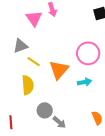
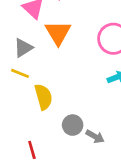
yellow line: (34, 62) -> (20, 73), moved
orange triangle: (59, 70) -> (58, 33), moved

